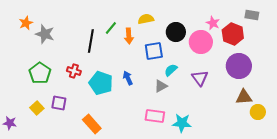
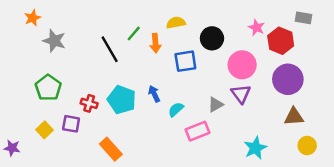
orange star: (26, 23) -> (33, 18), moved
black line: (91, 41) -> (110, 49), turned -40
pink circle: (201, 42) -> (242, 65), moved
cyan semicircle: (171, 70) -> (176, 109), moved
red cross: (74, 71) -> (89, 103), moved
gray triangle: (161, 86) -> (216, 105), moved
yellow circle: (258, 112) -> (307, 146), moved
pink rectangle: (155, 116) -> (198, 131), moved, turned -30
cyan star: (182, 123) -> (255, 148), moved, turned -30

